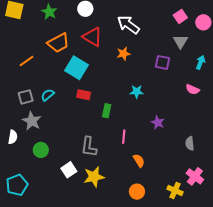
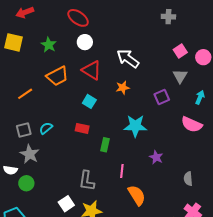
purple square: (162, 62) -> (162, 97), turned -35
cyan square: (77, 68) -> (89, 101), moved, size x0.6
pink semicircle: (193, 89) -> (192, 124), size x1.5
cyan star: (137, 92) -> (135, 126), size x1.6
white semicircle: (13, 137) -> (10, 170), turned 88
green circle: (41, 150) -> (26, 183), moved
orange semicircle: (139, 161) -> (137, 195), size x1.5

